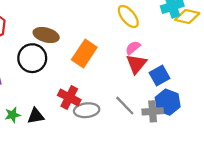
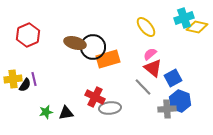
orange rectangle: (84, 54) -> (108, 59), turned 40
black circle: (32, 58) -> (93, 47), moved
red triangle: (136, 64) -> (153, 68), turned -30
gray line: (125, 106) -> (143, 87), moved

